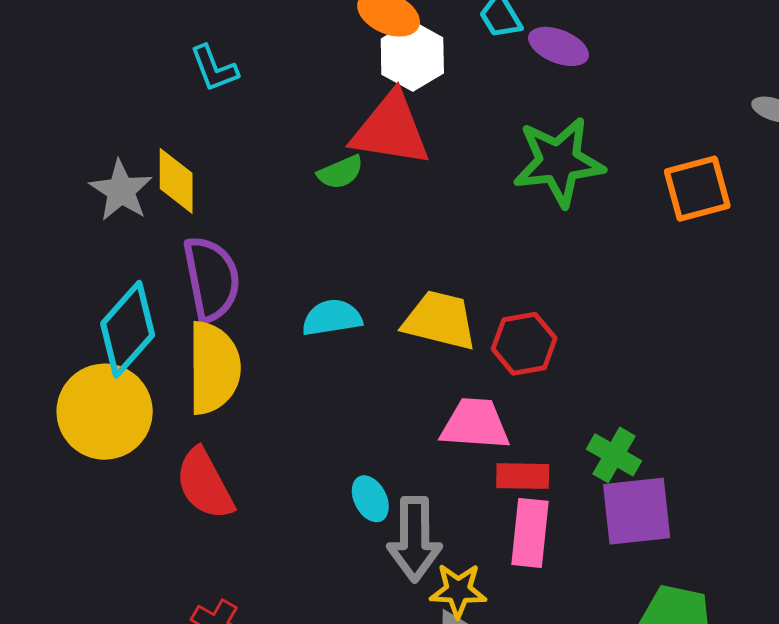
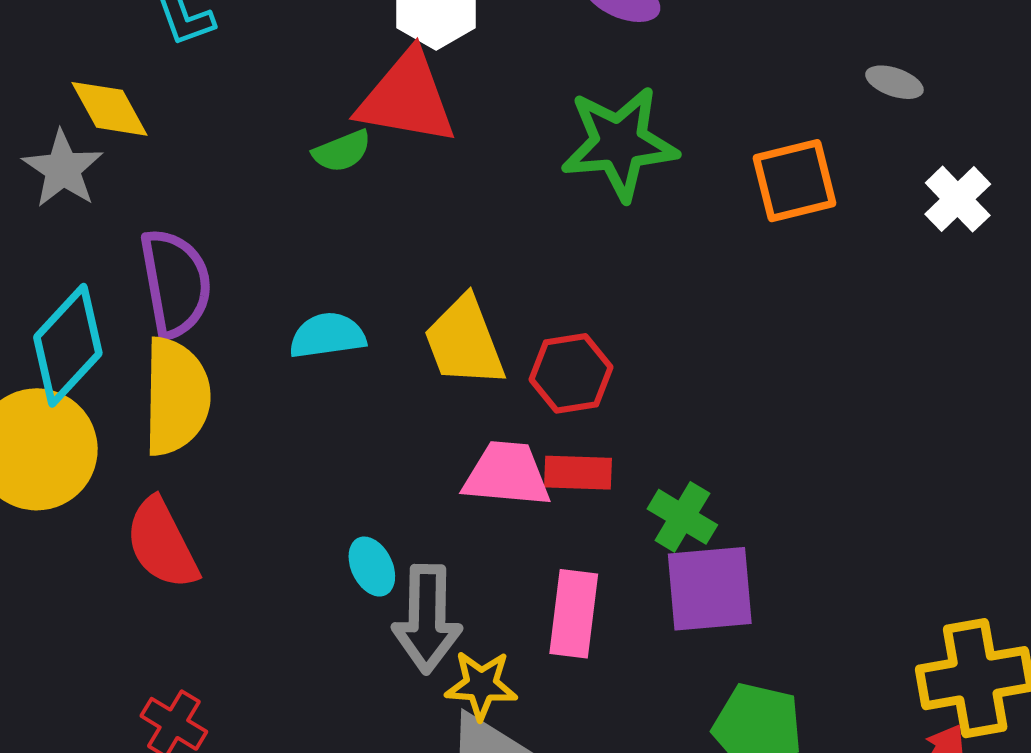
yellow diamond: (176, 181) -> (109, 109), moved, turned -30
yellow trapezoid: (440, 320) -> (464, 342), turned -126
red rectangle: (523, 476) -> (578, 473), moved

